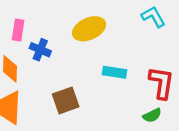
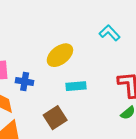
cyan rectangle: (114, 72) -> (76, 86), moved

